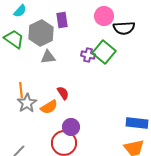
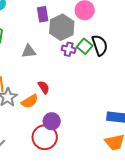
black semicircle: (124, 28) -> (100, 45), moved, turned -105
gray hexagon: (41, 33) -> (62, 27), moved
green square: (104, 52) -> (85, 46), size x0.7

